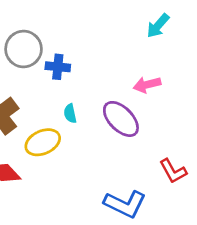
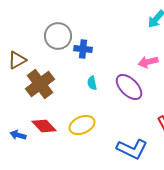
yellow ellipse: (43, 142) -> (82, 125), moved

